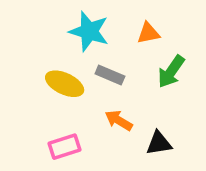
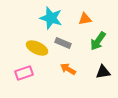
black triangle: (159, 143) -> (103, 72), moved
pink rectangle: (65, 147) -> (24, 73), moved

